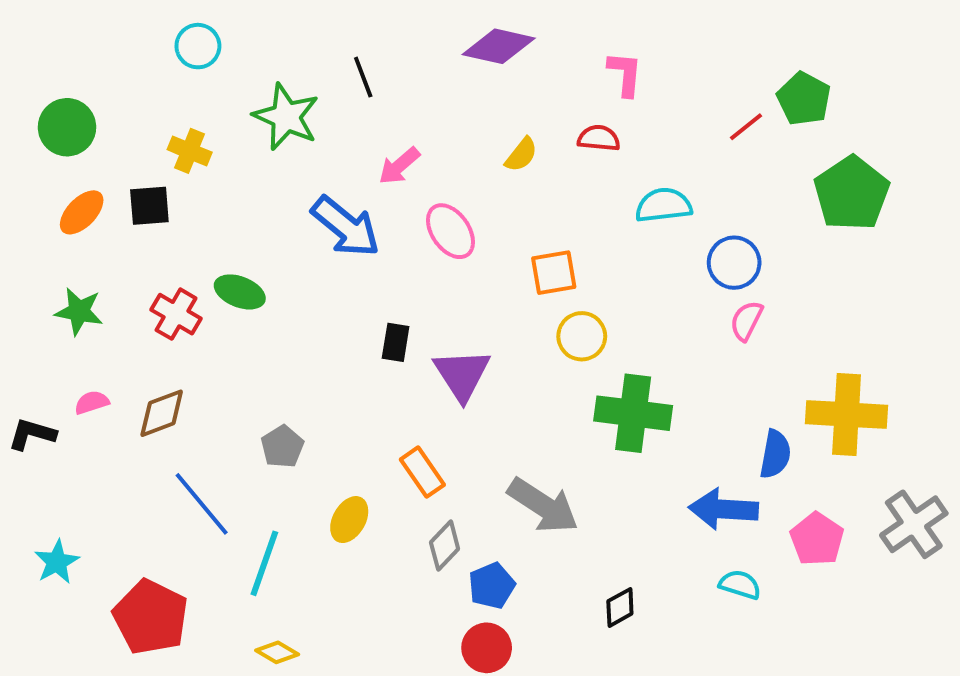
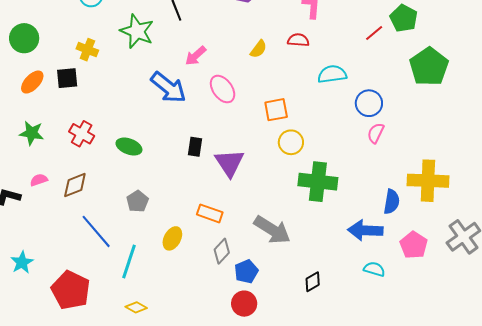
green ellipse: (240, 292) -> (129, 147), moved
orange rectangle: (422, 472) -> (210, 213), turned -35

